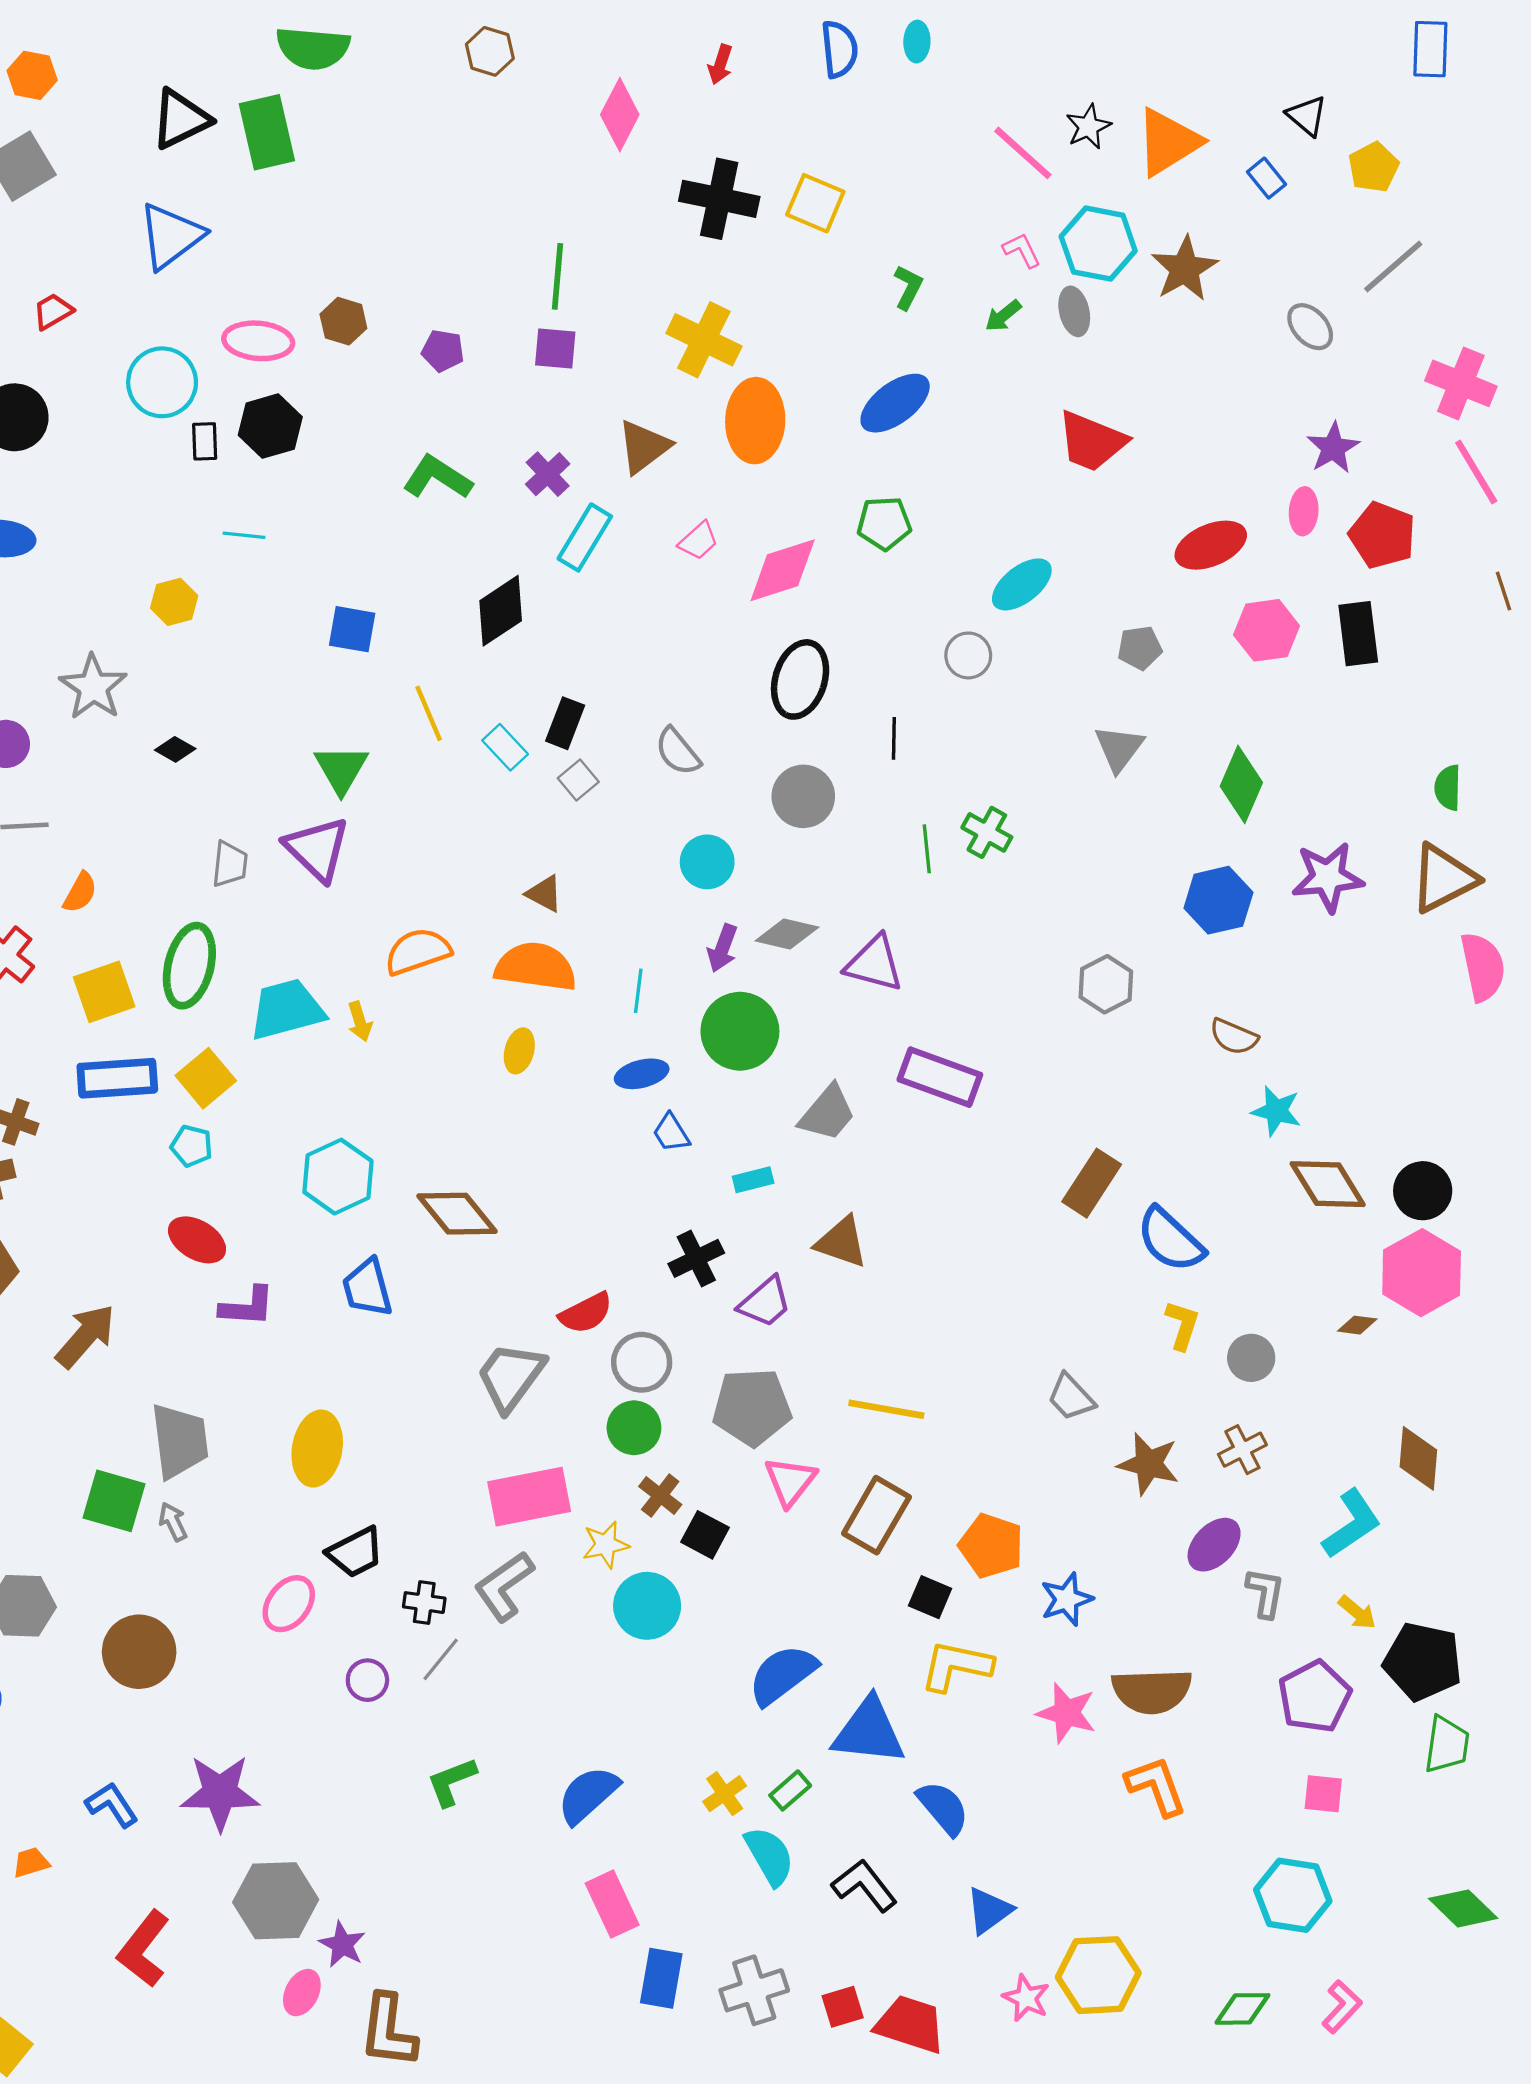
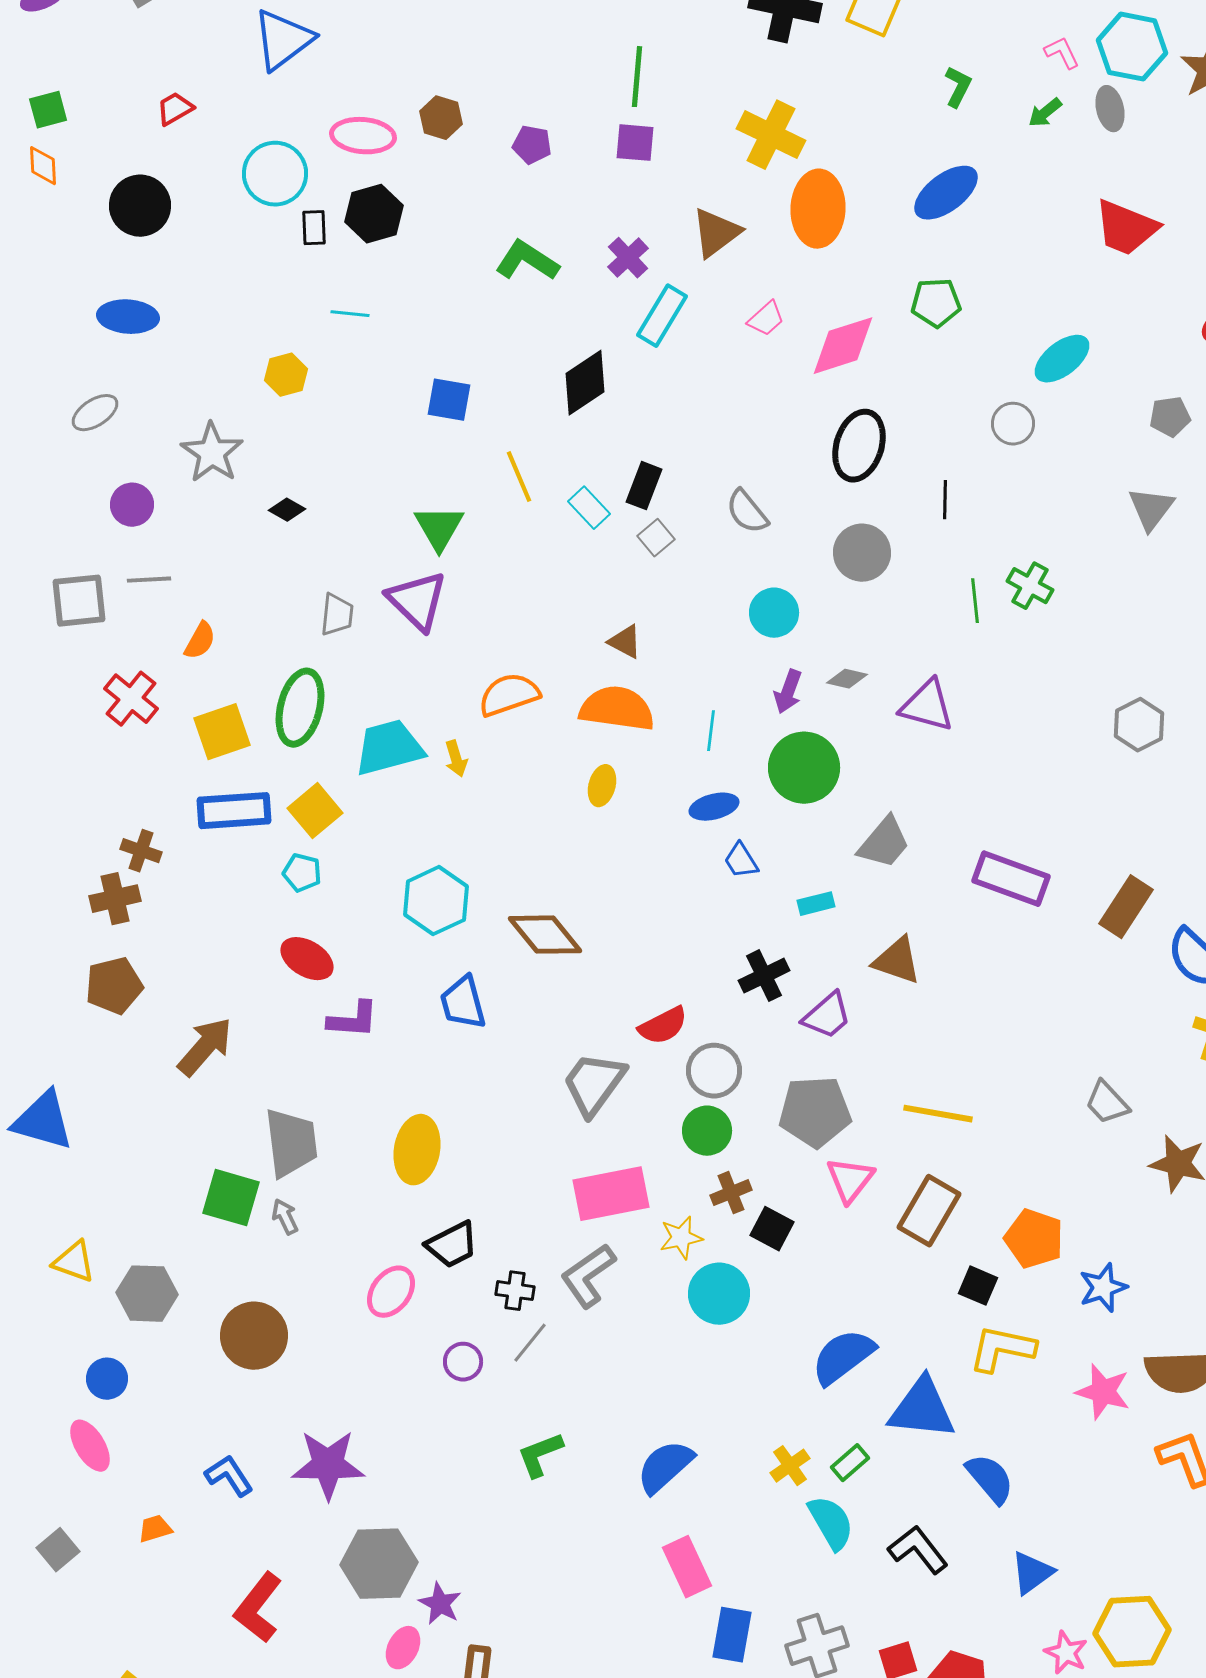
gray diamond: (787, 934) -> (847, 679), size x0.7
purple rectangle: (940, 1077) -> (1011, 879), moved
brown cross: (660, 1495) -> (731, 1193), turned 30

